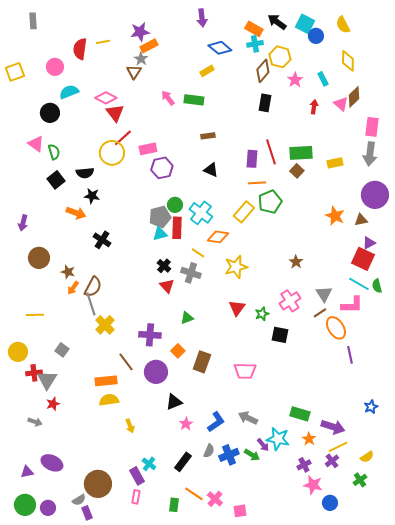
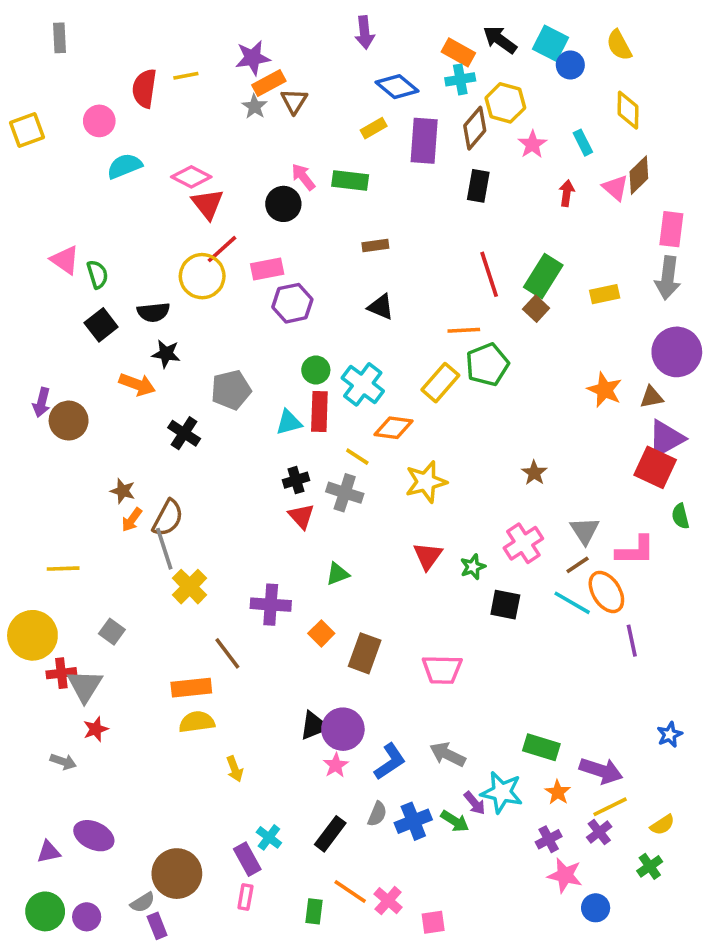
brown triangle: (134, 72) -> (294, 101), moved
black circle: (50, 113) -> (283, 204), moved
green rectangle: (301, 153) -> (543, 276), turned -55
purple rectangle: (252, 159) -> (424, 141), moved, size x1.4
gray pentagon: (160, 217) -> (231, 390), moved
purple triangle: (369, 243) -> (666, 439), size x1.6
brown circle: (39, 258) -> (69, 421), moved
black cross: (164, 266) -> (296, 480), turned 32
cyan line: (359, 284) -> (572, 603), moved
yellow circle: (18, 352) -> (32, 635), size x1.4
purple circle: (156, 372) -> (343, 729), moved

